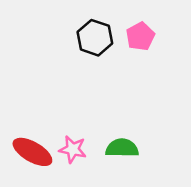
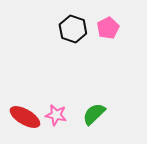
green semicircle: (122, 148) -> (94, 114), turned -45

